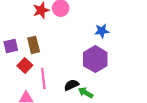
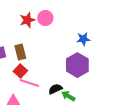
red square: (25, 66) -> (20, 71), moved
pink line: (43, 79) -> (29, 83), turned -66

